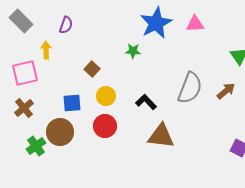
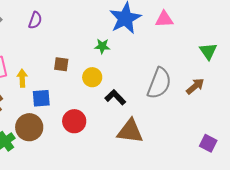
yellow arrow: (46, 50) -> (22, 78), moved
brown square: (92, 69) -> (61, 64), turned -35
yellow circle: (106, 96) -> (92, 77), moved

